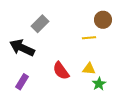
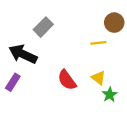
yellow triangle: (89, 69) -> (98, 78), turned 32
purple rectangle: (22, 82) -> (13, 82), moved

